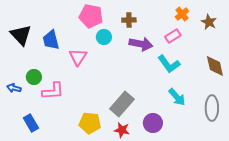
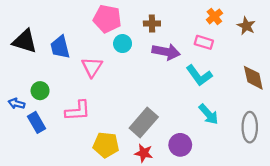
black triangle: (21, 35) -> (25, 41), turned -30
pink rectangle: (173, 36) -> (204, 42), turned 49
pink L-shape: (53, 91) -> (78, 111), moved
blue rectangle: (31, 123) -> (37, 122), moved

